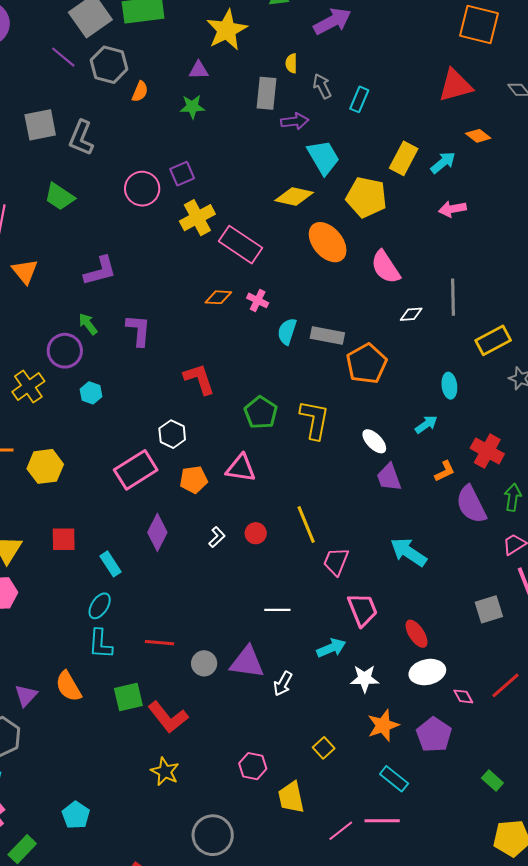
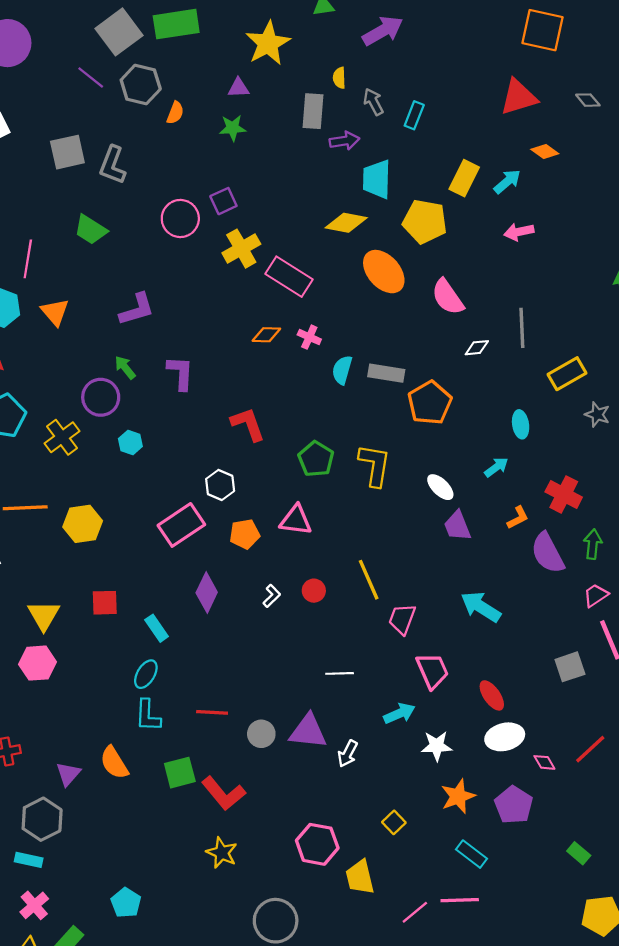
cyan trapezoid: (323, 157) -> (377, 179), turned -147
pink hexagon: (253, 766) -> (317, 844), size x1.4

